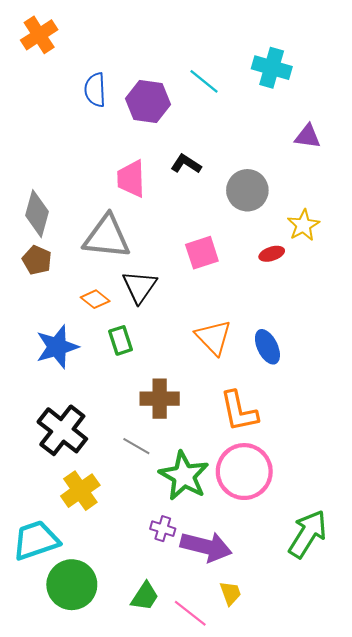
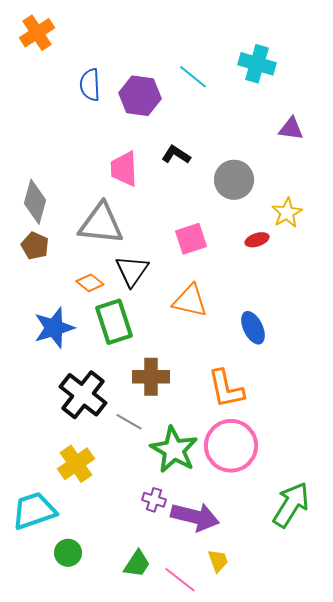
orange triangle: (214, 337) -> (190, 301), moved, turned -33
green rectangle: (120, 340) -> (114, 322), size x1.6
black cross: (62, 430) -> (83, 395), moved
green circle: (72, 585) -> (68, 553), size x0.6

